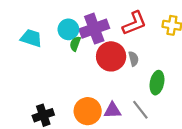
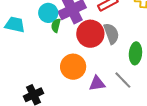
gray semicircle: (134, 59) -> (111, 34), size x1.5
orange circle: (88, 111) -> (73, 67), moved

